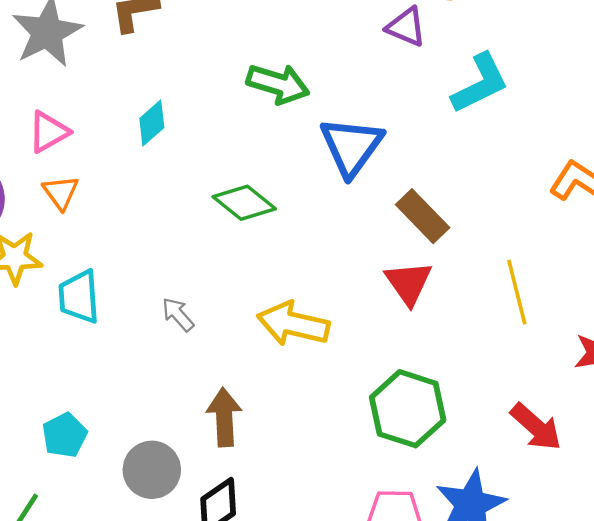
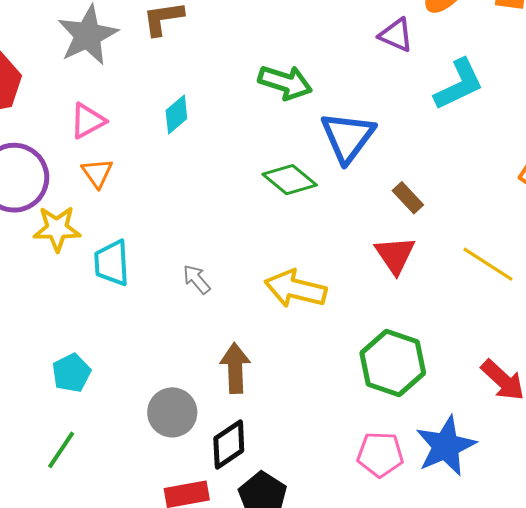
green diamond: (244, 203) -> (290, 180), moved
brown rectangle: (423, 216) -> (408, 198), size x0.7
yellow line: (517, 292) -> (488, 264), turned -44
cyan pentagon: (65, 435) -> (71, 373), moved

